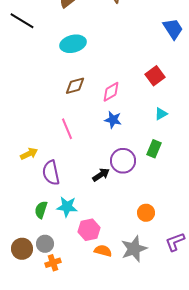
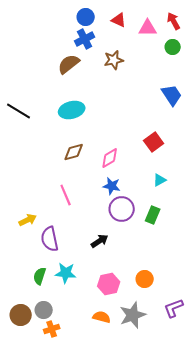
black line: (22, 21) -> (19, 111), moved
purple circle: (123, 161) -> (122, 209), moved
pink hexagon: (89, 230) -> (109, 284), moved

